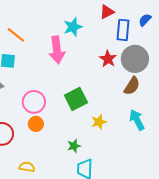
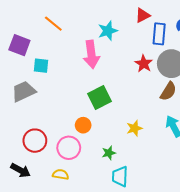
orange line: (16, 35) -> (53, 24), moved
green square: (76, 99) -> (100, 97), moved
pink circle: (34, 102) -> (69, 148), moved
orange circle: (36, 124) -> (83, 125), moved

